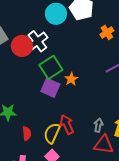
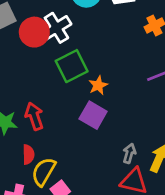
purple square: (50, 88) -> (93, 115), moved
red arrow: (67, 125) -> (34, 116), moved
yellow semicircle: (52, 133) -> (44, 172), moved

